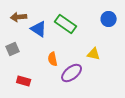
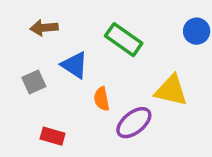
blue triangle: (39, 29) -> (75, 65), moved
yellow triangle: (94, 54) -> (171, 90), size x1.5

